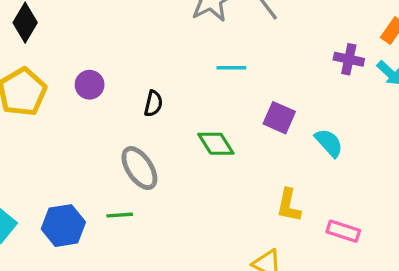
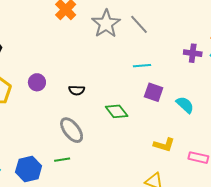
cyan line: (231, 68) -> (142, 66), moved
black semicircle: (153, 104) -> (77, 90), turned 84
yellow L-shape: (289, 205) -> (164, 145), turned -80

